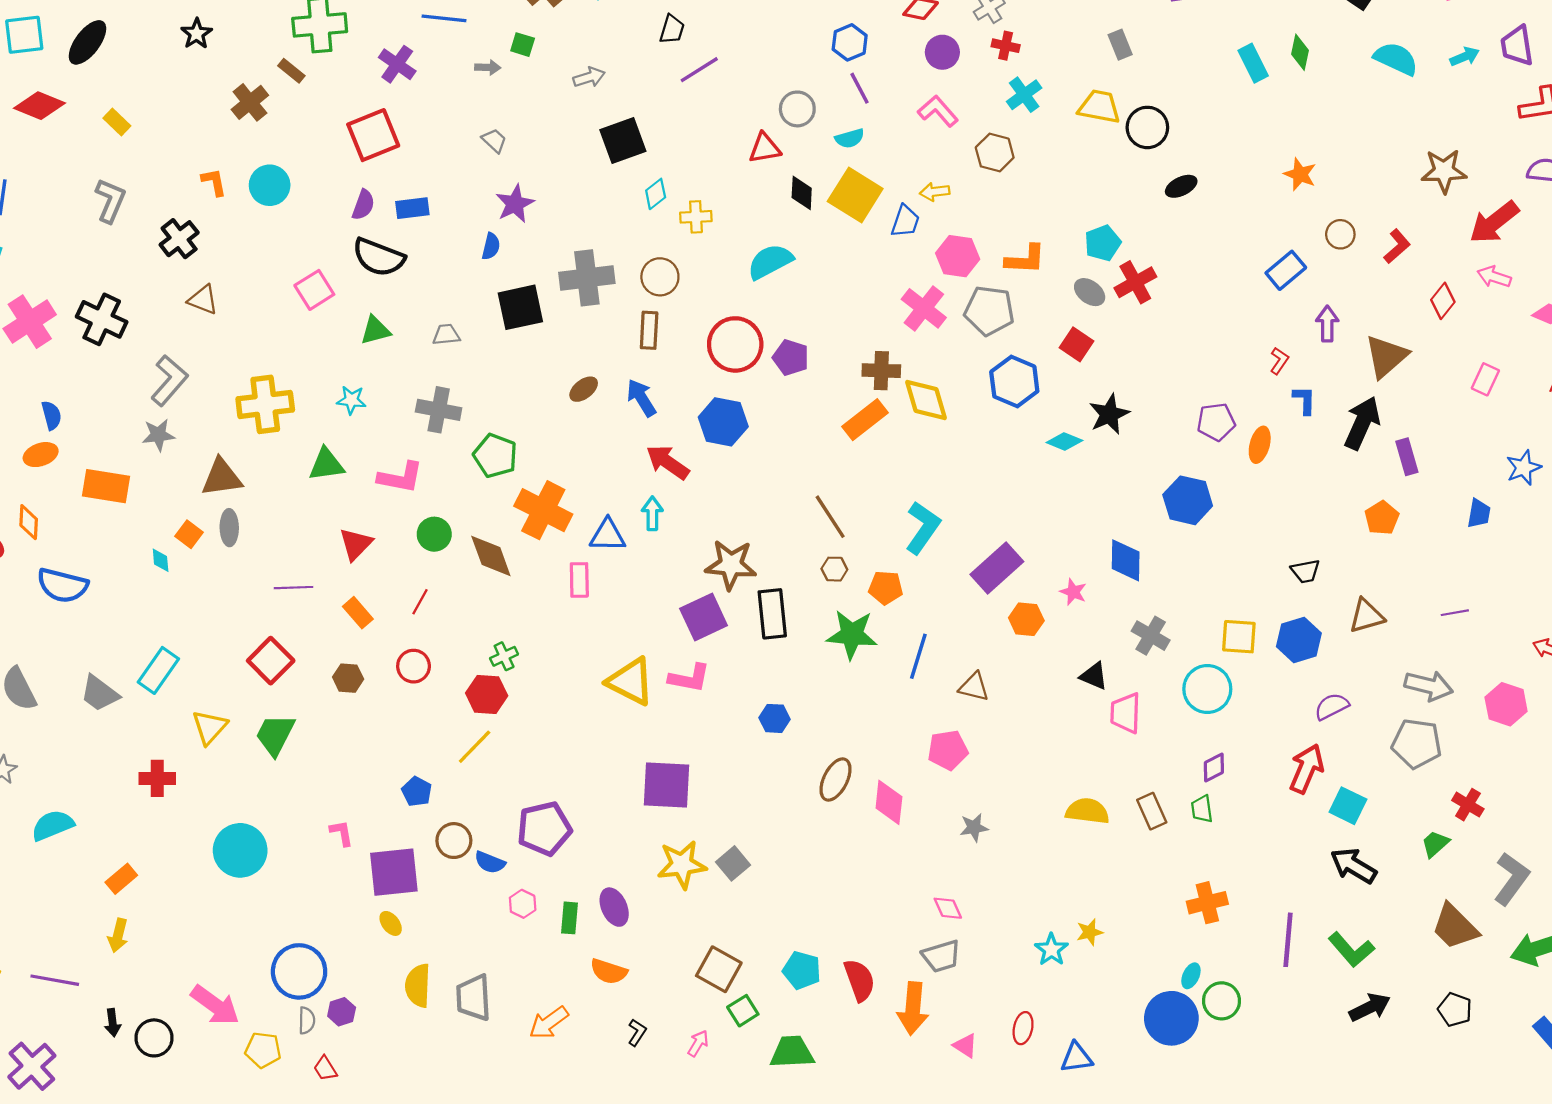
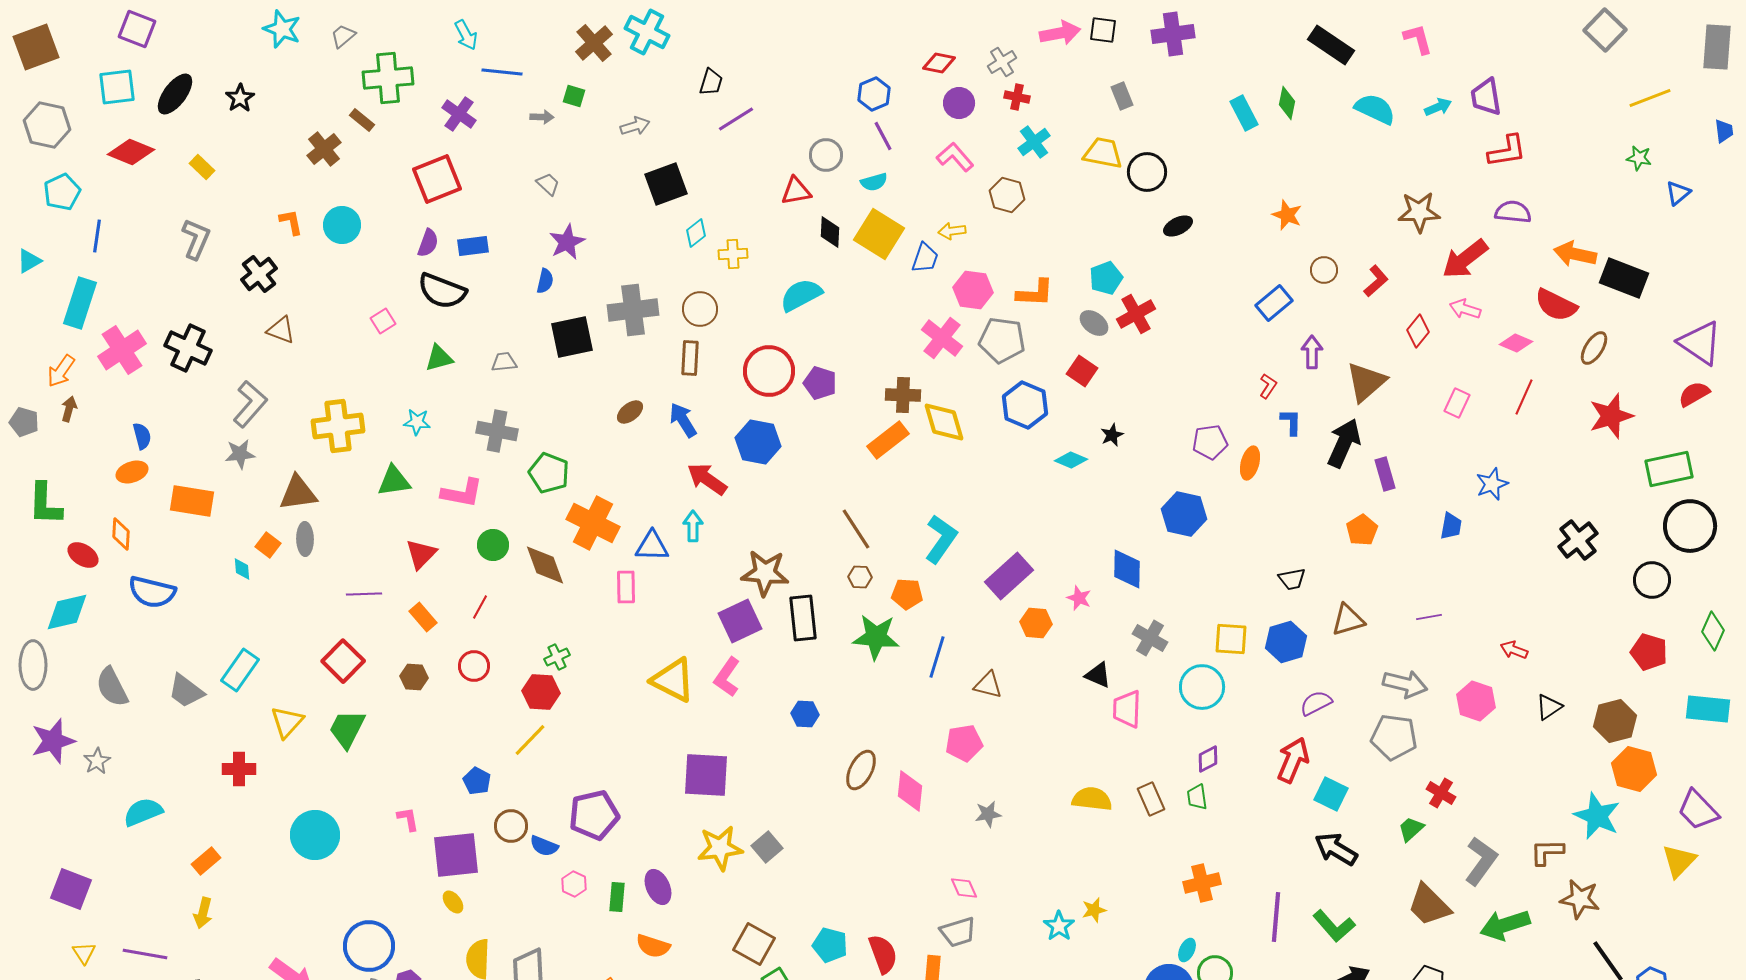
black star: (197, 34) -> (240, 98), moved
pink square: (314, 290) -> (383, 321), size x0.7
black star: (1109, 414) -> (1112, 435), size x0.6
pink L-shape: (689, 678) -> (727, 677), turned 114

